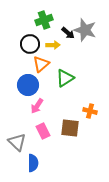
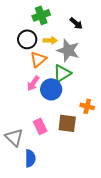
gray star: (85, 30) -> (68, 50), moved
black arrow: (68, 33) -> (76, 23), moved
blue circle: (28, 85) -> (51, 89), moved
pink arrow: (37, 106) -> (33, 83), moved

